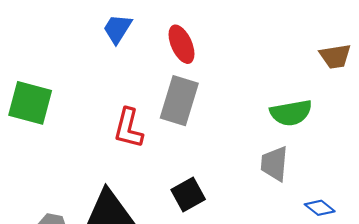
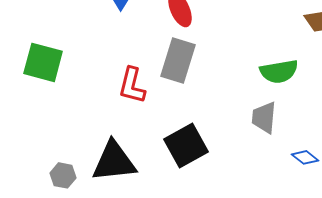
black square: (188, 195) -> (186, 145), size x1.4

